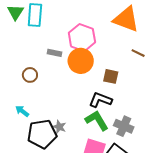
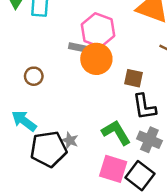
gray rectangle: (55, 53) -> (78, 47), moved
black L-shape: (100, 100) -> (144, 107), moved, turned -120
cyan arrow: (22, 111) -> (24, 121), size x1.5

